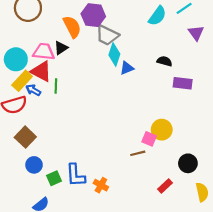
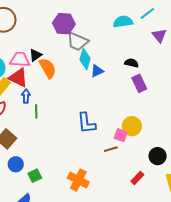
cyan semicircle: (157, 16) -> (123, 22), turned -132
orange semicircle: (72, 27) -> (48, 68), moved
purple rectangle: (183, 83) -> (139, 83), moved, turned 60
green line: (56, 86) -> (36, 111), moved
blue arrow: (33, 90) -> (26, 96), moved, turned 64
blue L-shape: (76, 175) -> (86, 123), moved
orange cross: (101, 185) -> (78, 180), size x1.5

